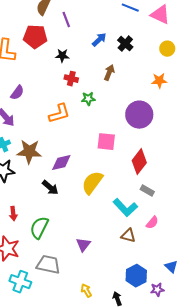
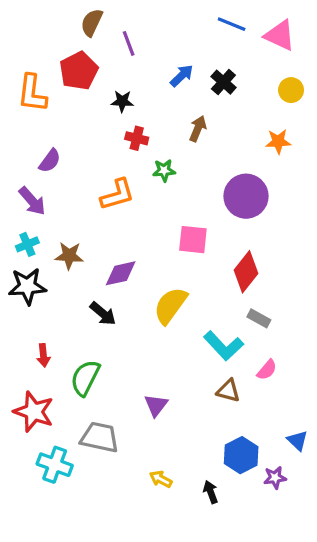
red pentagon: (35, 37) -> (79, 71), turned -30
brown star: (29, 152) -> (69, 256), size x0.7
yellow arrow: (86, 291) -> (161, 479), turned -32

